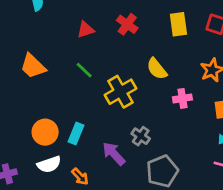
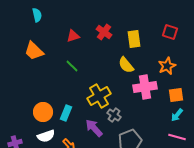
yellow rectangle: (178, 24) -> (134, 39), moved
orange trapezoid: (33, 66) -> (34, 51), moved
yellow cross: (120, 92) -> (99, 96), moved
pink cross: (182, 98) -> (145, 87), size x1.6

